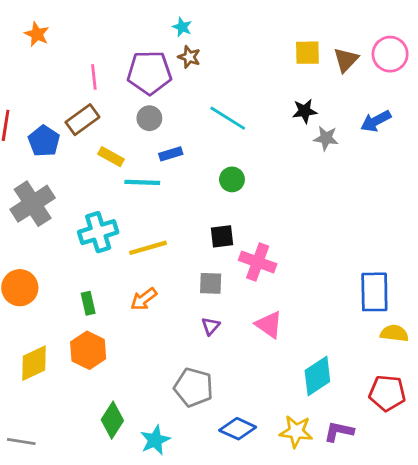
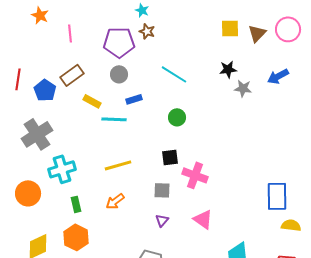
pink line: (94, 77) -> (70, 33), moved
cyan cross: (98, 232) -> (62, 169), moved

